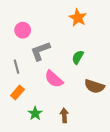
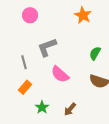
pink circle: (23, 30) -> (30, 15), moved
green semicircle: (78, 57) -> (95, 53), moved
brown arrow: (64, 115) -> (70, 109), turned -136

